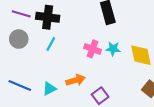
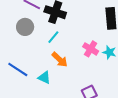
orange arrow: (76, 80) -> (60, 60), moved, turned 48
cyan triangle: (49, 89) -> (44, 78), turned 40

